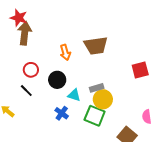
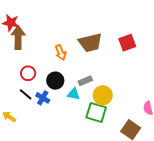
red square: (140, 70) -> (127, 43), moved
gray rectangle: (97, 88) -> (85, 81), moved
blue cross: (62, 113) -> (43, 98), moved

